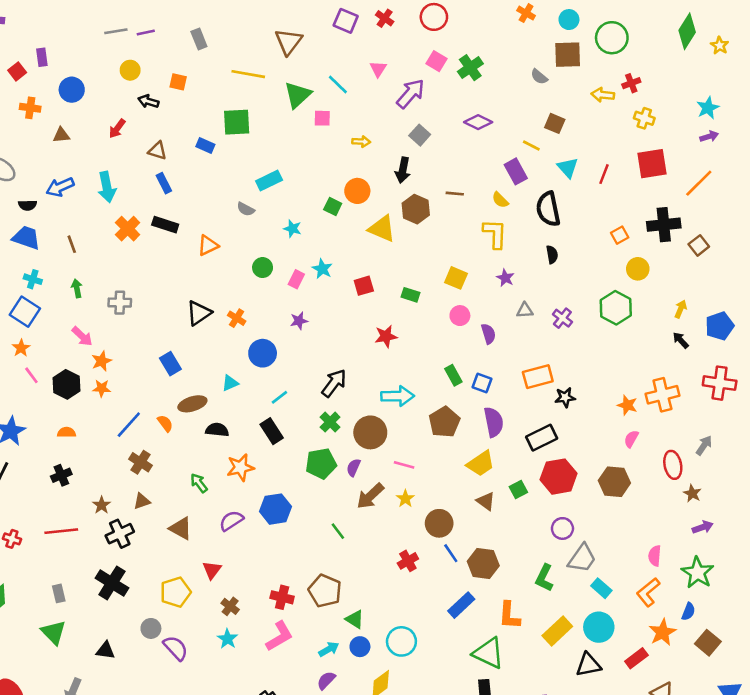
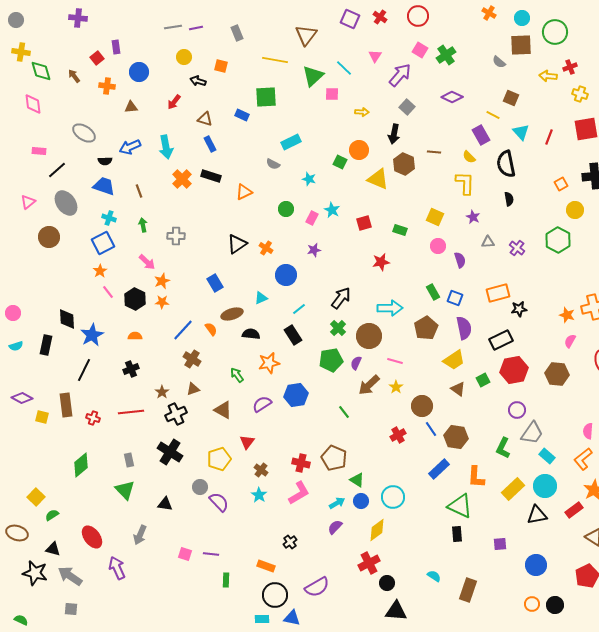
blue square: (25, 312) -> (103, 243), turned 30

